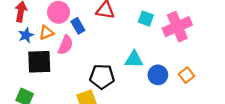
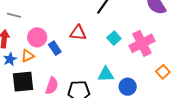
cyan square: (146, 19) -> (114, 38), turned 32
pink semicircle: (65, 45) -> (52, 86), moved
orange square: (186, 75) -> (163, 72), moved

